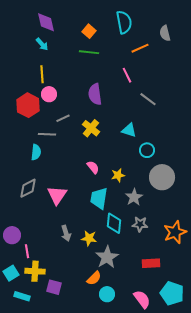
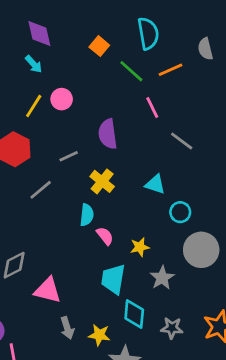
green line: (89, 52) -> (131, 71), moved, turned 36
yellow line: (42, 74) -> (34, 106), turned 36
pink circle: (49, 94) -> (62, 99), moved
gray line: (63, 118) -> (69, 156), moved
gray line: (47, 134) -> (41, 190), turned -42
cyan semicircle: (36, 152) -> (87, 215), moved
pink triangle: (57, 195) -> (48, 290), moved, turned -50
gray star: (140, 224) -> (172, 328), moved

